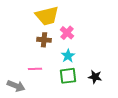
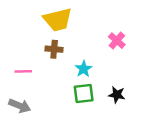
pink cross: (67, 33) -> (117, 41), moved
pink line: (35, 69) -> (23, 71), moved

